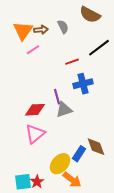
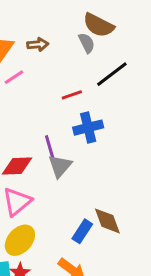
gray semicircle: (63, 27) -> (87, 43), moved
brown arrow: (41, 30) -> (38, 44), moved
gray triangle: (64, 110) -> (60, 166), turned -30
yellow ellipse: (60, 164) -> (20, 240), moved

